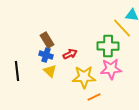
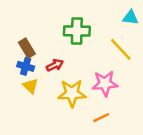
yellow line: (122, 28) -> (121, 49), moved
green cross: (108, 46) -> (77, 31), moved
orange line: (94, 97) -> (101, 118), moved

